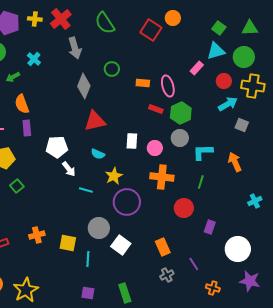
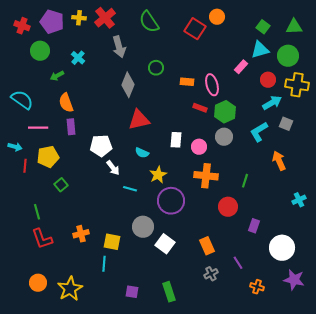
cyan L-shape: (203, 152) -> (259, 132), moved, turned -30
cyan line: (88, 259) -> (104, 264), moved

